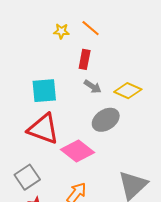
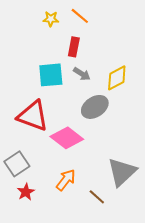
cyan square: (44, 91) -> (51, 75), moved
yellow diamond: (128, 91) -> (117, 78), turned -52

